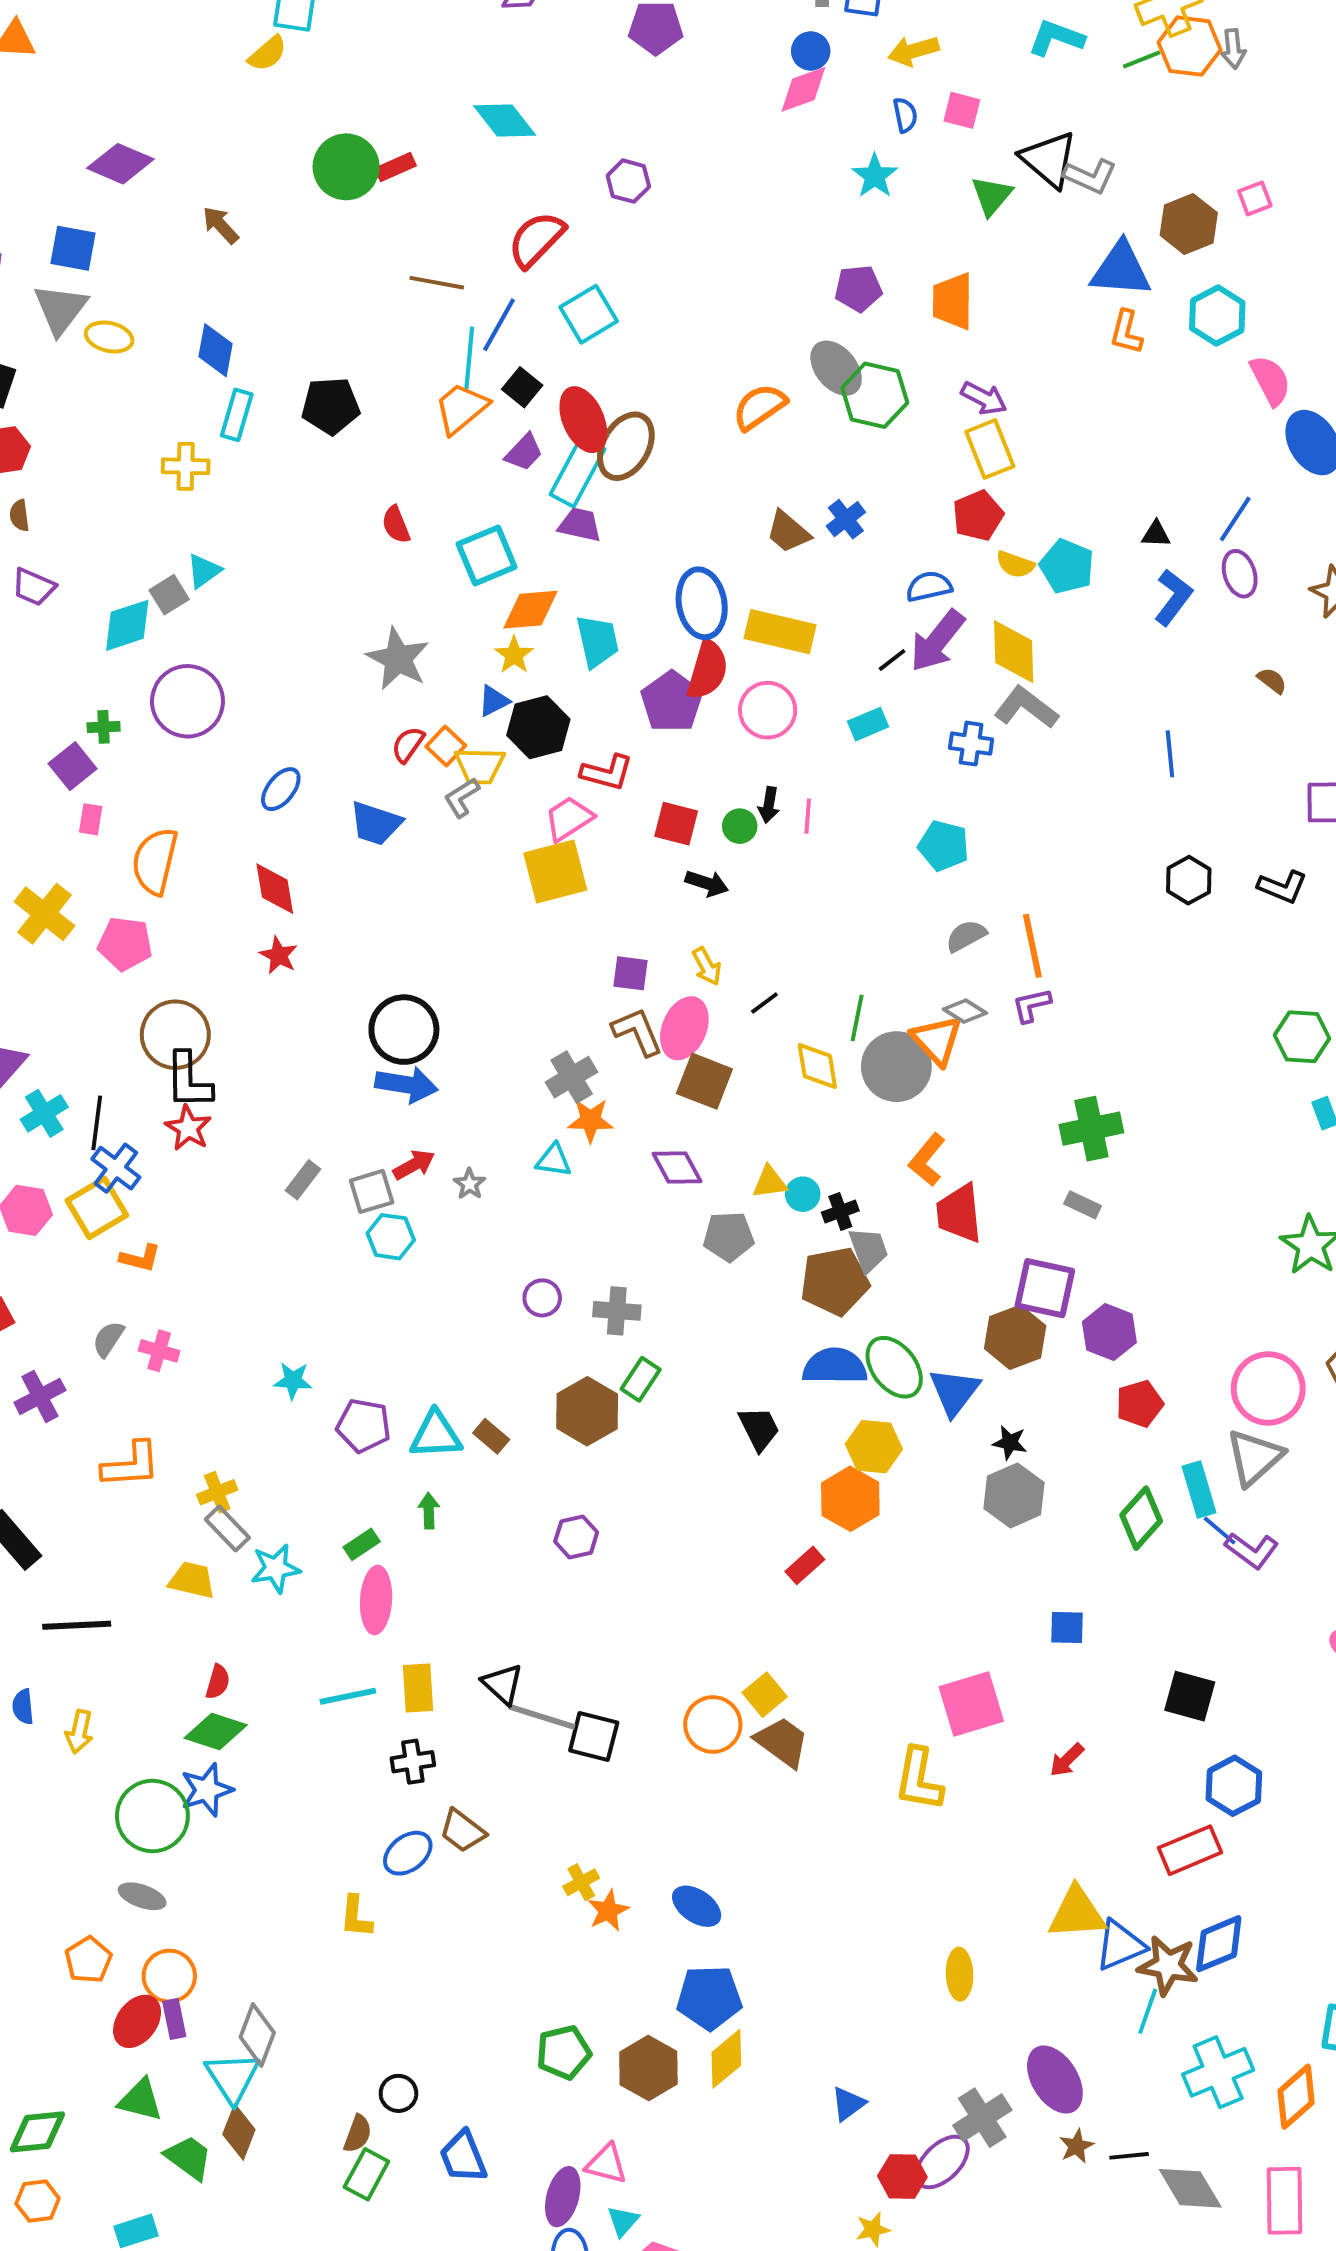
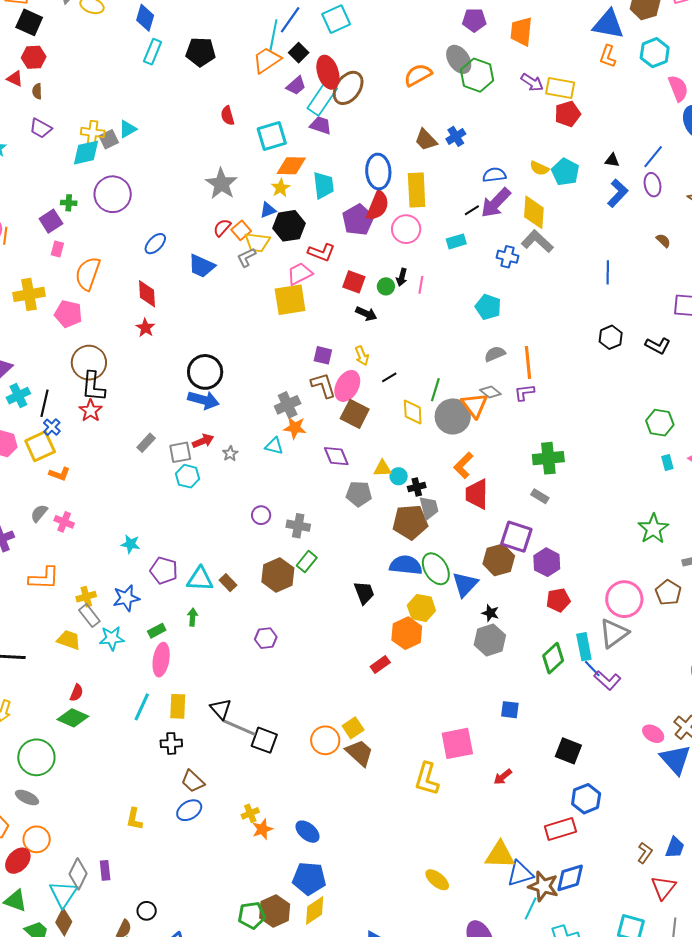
yellow rectangle: (990, 449) -> (560, 88), moved, turned -64
yellow cross: (186, 466) -> (93, 132), moved
red pentagon: (978, 516) -> (568, 114), moved
yellow rectangle: (780, 632) -> (417, 190), turned 68
yellow cross: (44, 914) -> (29, 294), turned 36
blue cross: (116, 1168) -> (52, 427), size x0.7
cyan line: (348, 1696) -> (142, 707), turned -60
blue star: (207, 1790) -> (126, 598), moved
blue ellipse: (408, 1853) -> (189, 810), moved
yellow ellipse: (960, 1974) -> (437, 880), turned -55
purple rectangle: (174, 2019) -> (105, 870), moved
green pentagon: (564, 2052) -> (252, 915), moved

